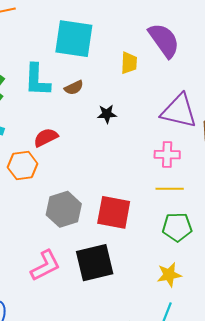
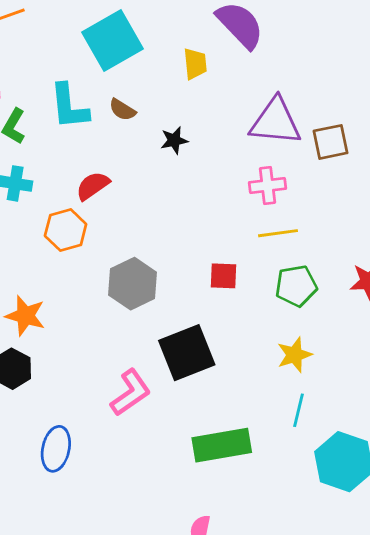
cyan square: (74, 39) -> (113, 40), turned -30
brown semicircle: (74, 88) -> (122, 110), turned 66
red square: (114, 212) -> (223, 276), moved, size x0.6
pink L-shape: (45, 266) -> (131, 393), moved

